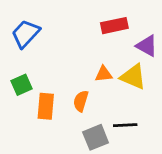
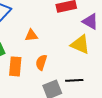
orange triangle: (104, 74) -> (31, 35), moved

